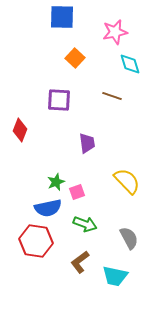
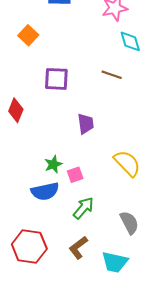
orange square: (75, 58) -> (28, 35), moved
green arrow: (85, 224) -> (83, 208), turned -70
red hexagon: (36, 241) -> (29, 247), moved

